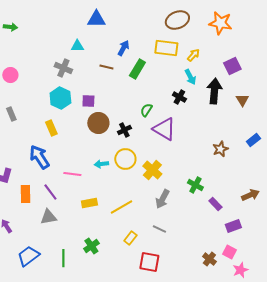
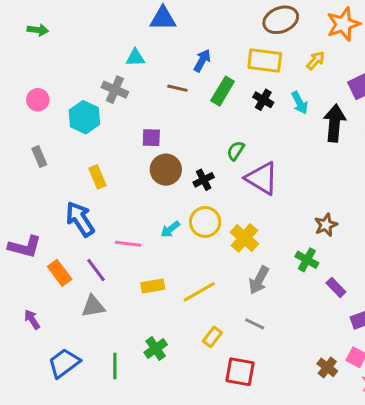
orange star: (220, 23) -> (343, 24), turned -30
yellow arrow: (193, 55) -> (316, 61), moved
black cross: (179, 97) -> (263, 100), moved
cyan hexagon: (60, 98) -> (84, 117), moved
brown star: (220, 149) -> (326, 225), moved
cyan arrow: (101, 164) -> (170, 229), turned -32
orange rectangle: (25, 194) -> (60, 273), turned -36

